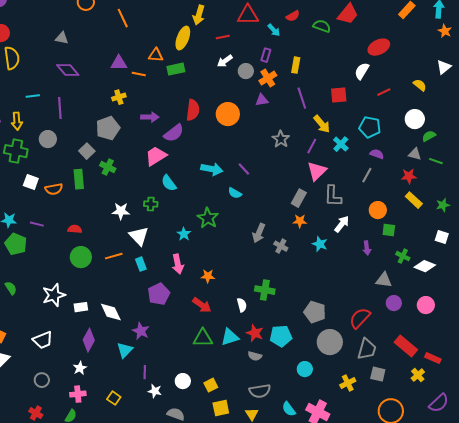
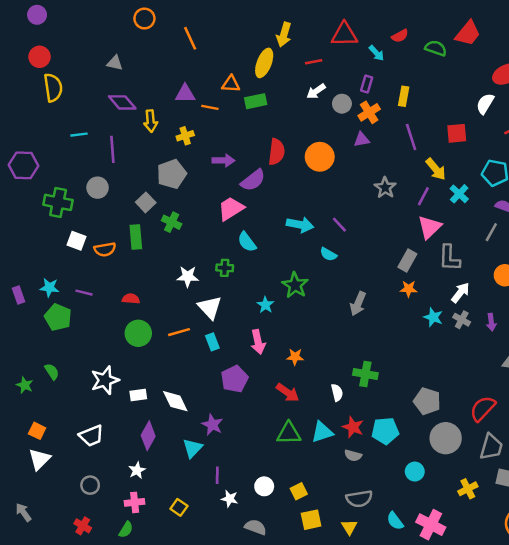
yellow arrow: (17, 121) -> (151, 121), moved
gray cross: (281, 246) -> (462, 320), moved

